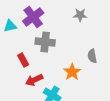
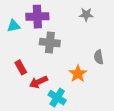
purple cross: (33, 17) -> (37, 17), turned 35
red rectangle: (23, 60) -> (21, 67), moved

